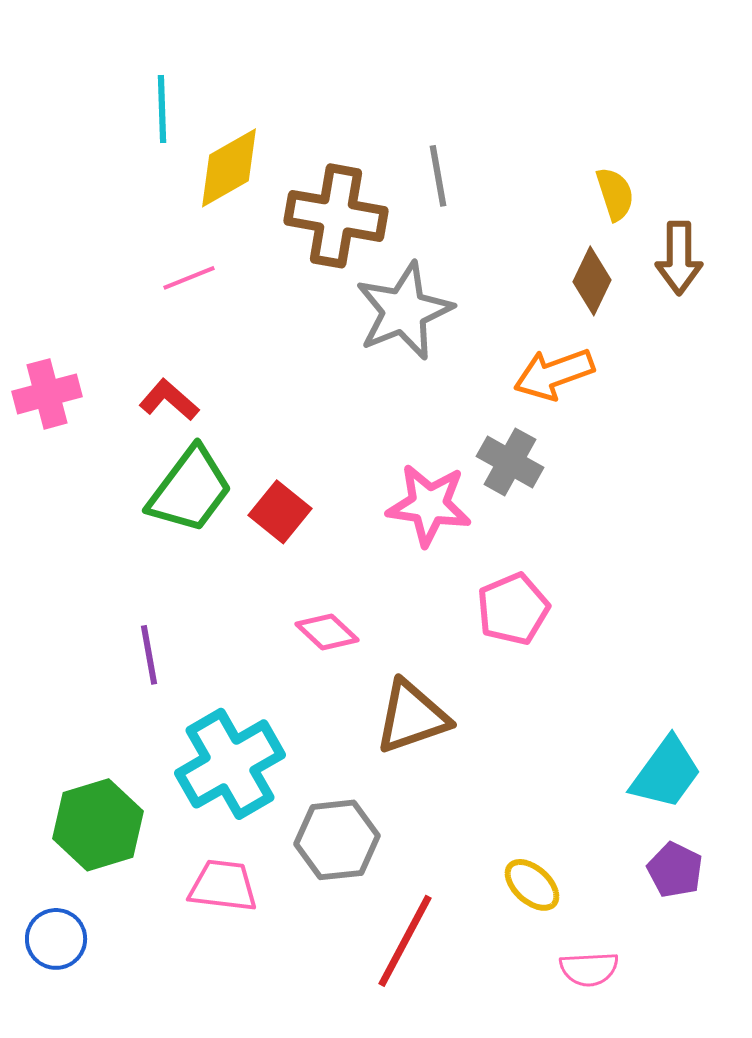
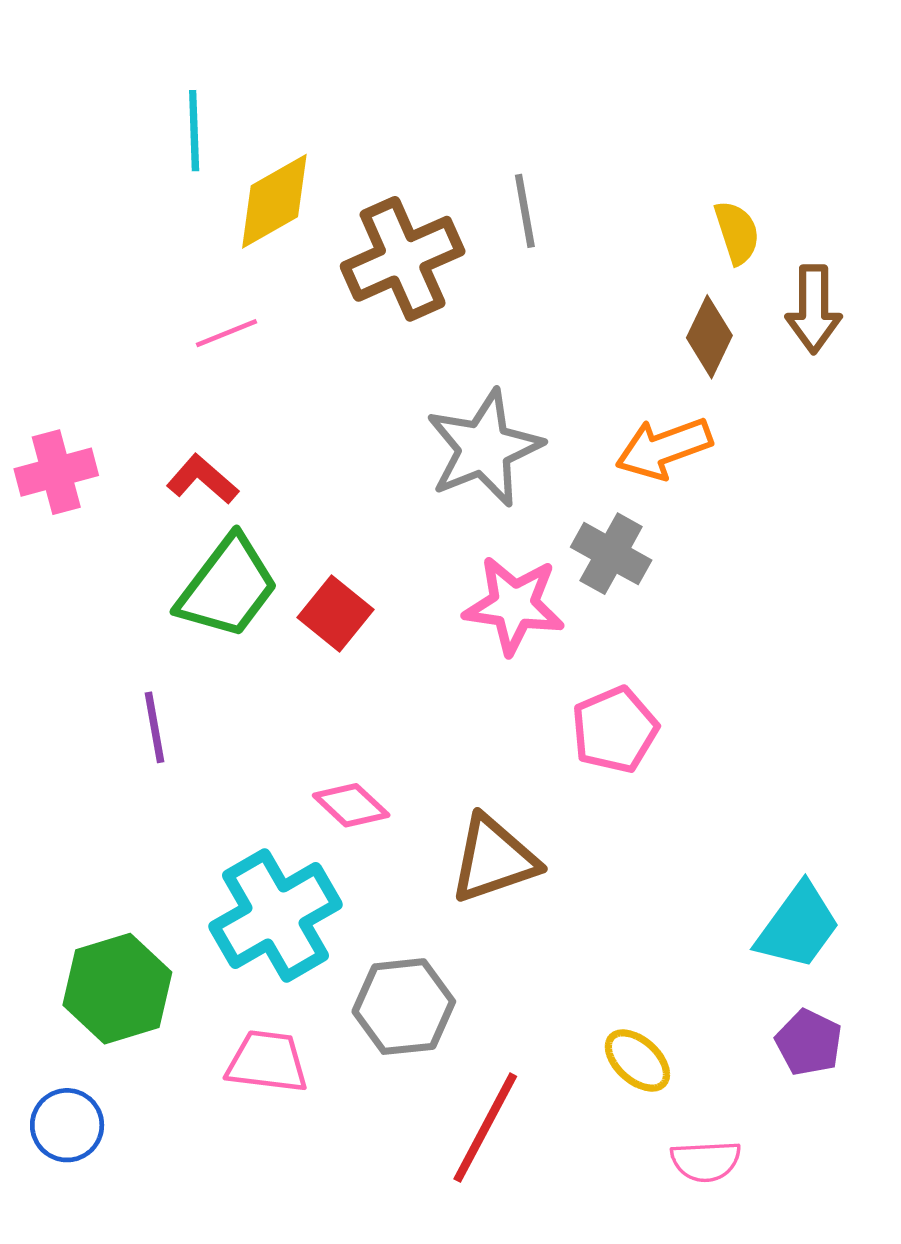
brown cross: (336, 216) -> (403, 259), turned -34
gray star: (404, 311) -> (484, 448), moved
pink diamond: (327, 632) -> (351, 805), moved
purple line: (149, 655) -> (155, 727), moved

